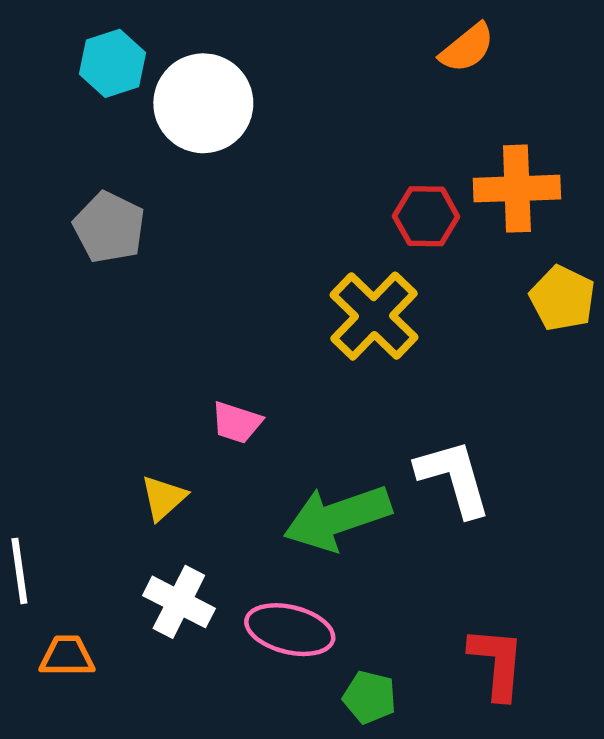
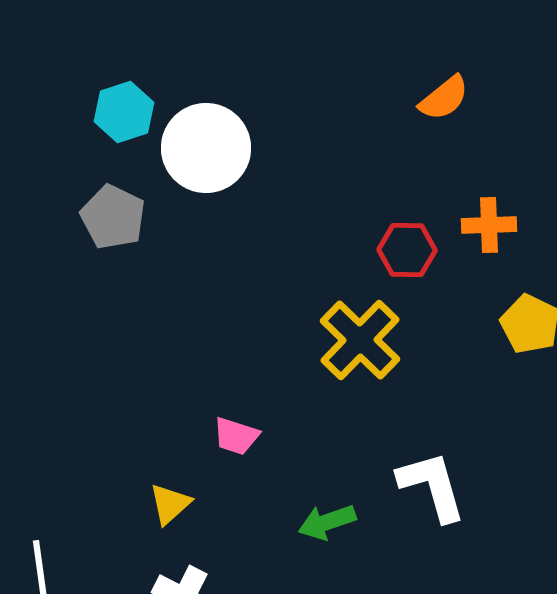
orange cross: (517, 189) -> (489, 225), size x0.7
gray pentagon: (109, 227) -> (113, 217), moved
green arrow: (337, 518) -> (327, 522), size x0.6

